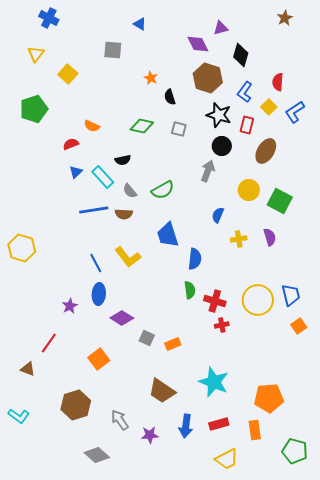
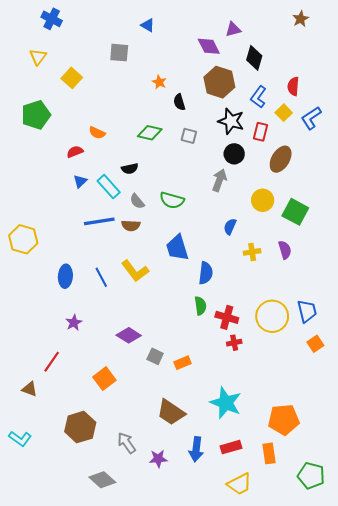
green semicircle: (163, 190) -> (172, 200), turned 45
yellow hexagon: (22, 248) -> (23, 239), moved
blue ellipse: (99, 294) -> (65, 276), moved

